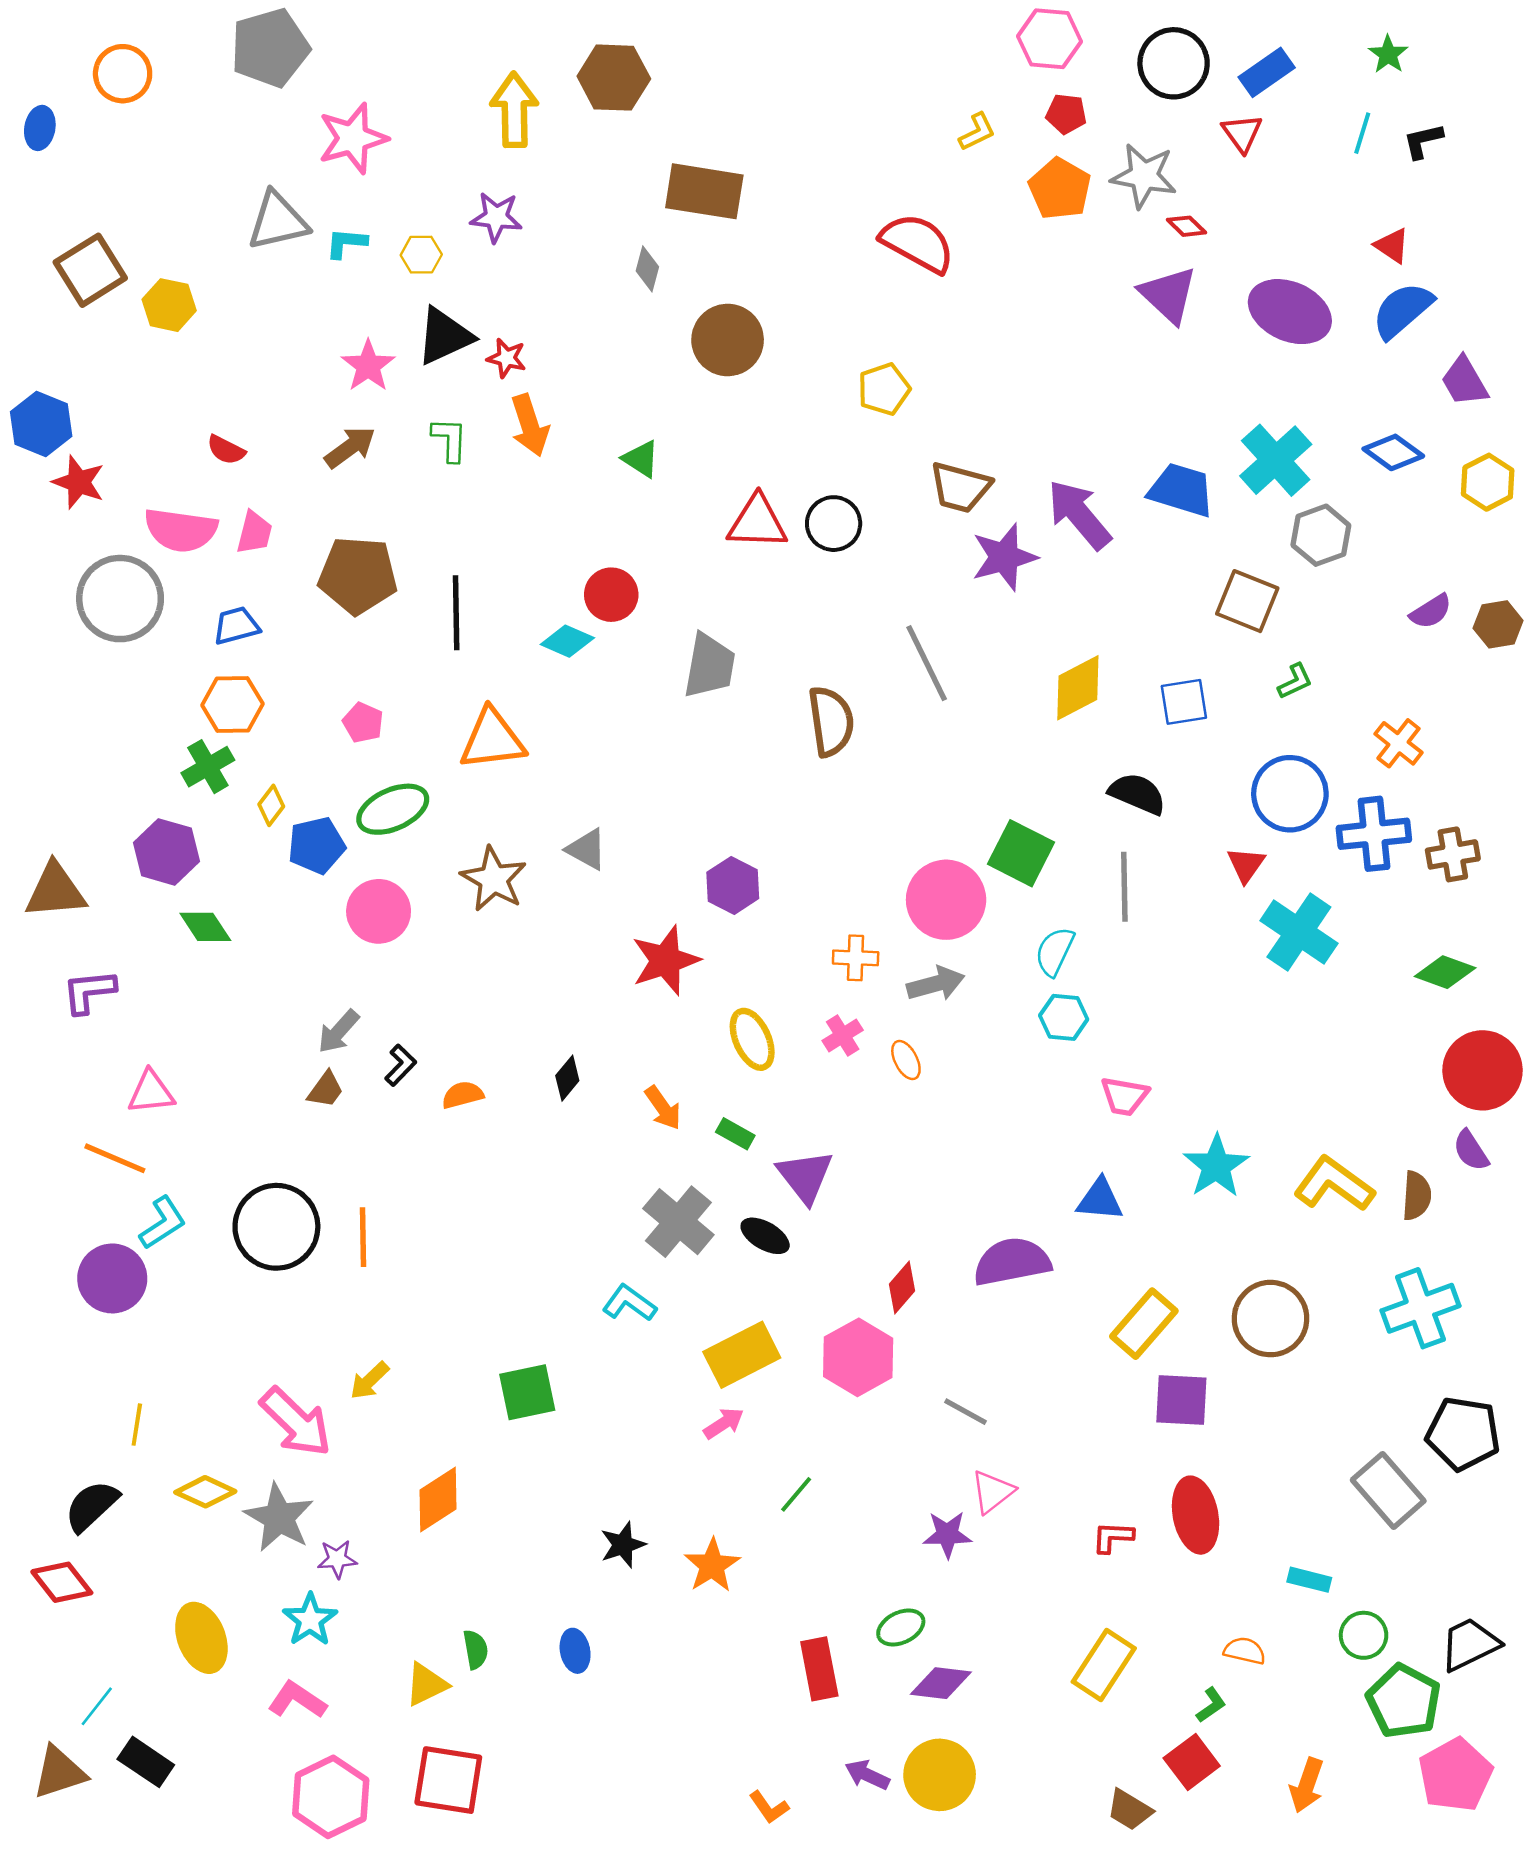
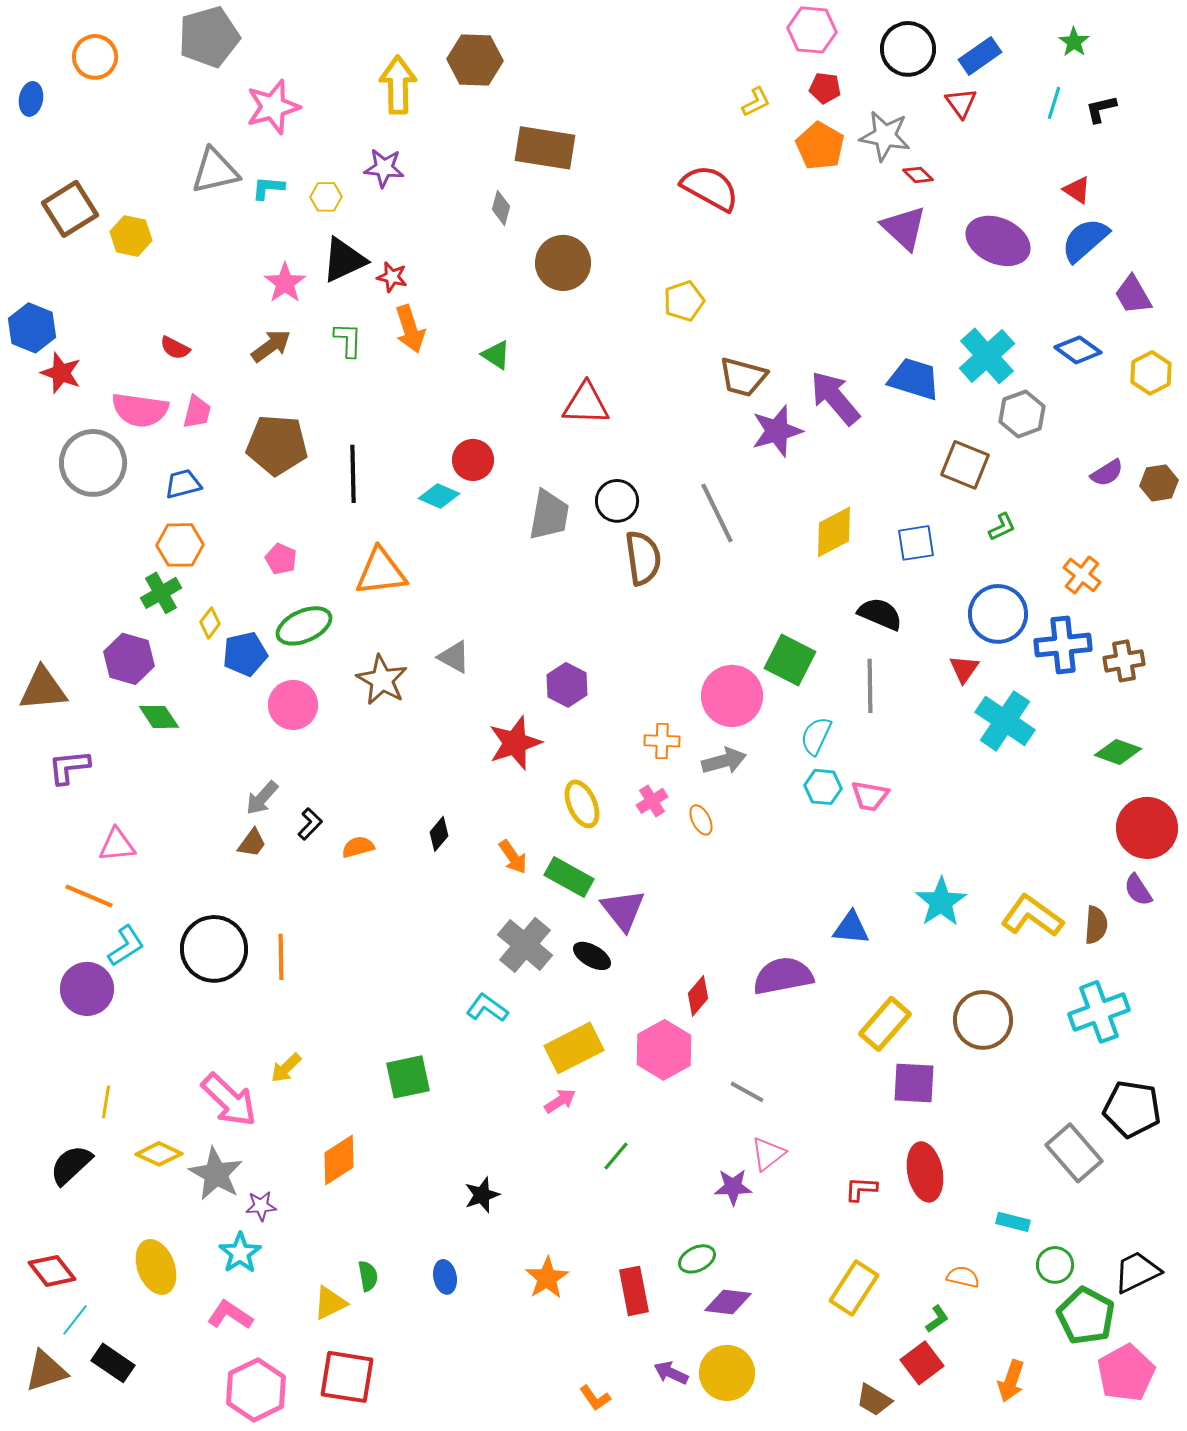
black circle: (834, 524) -> (617, 501), moved
pink trapezoid: (1124, 1096) -> (870, 796), moved
green rectangle: (735, 1134) -> (569, 877), size x1.6
orange star: (712, 1565) -> (547, 1278), moved
red diamond: (62, 1582) -> (52, 1271), moved

